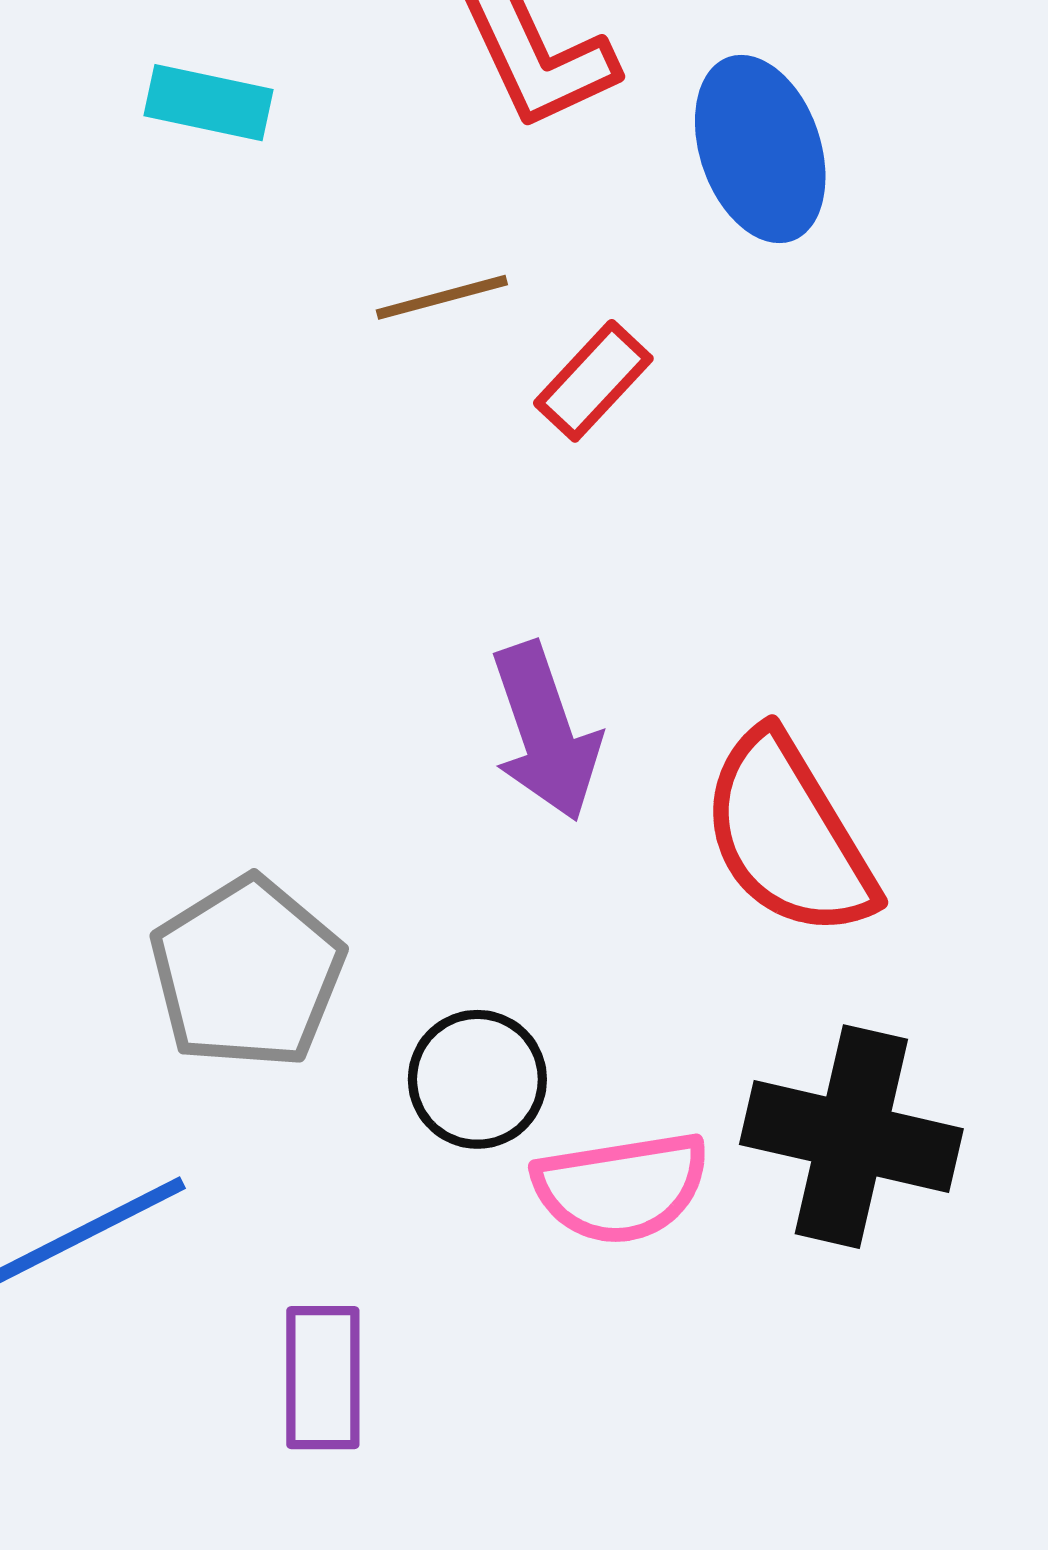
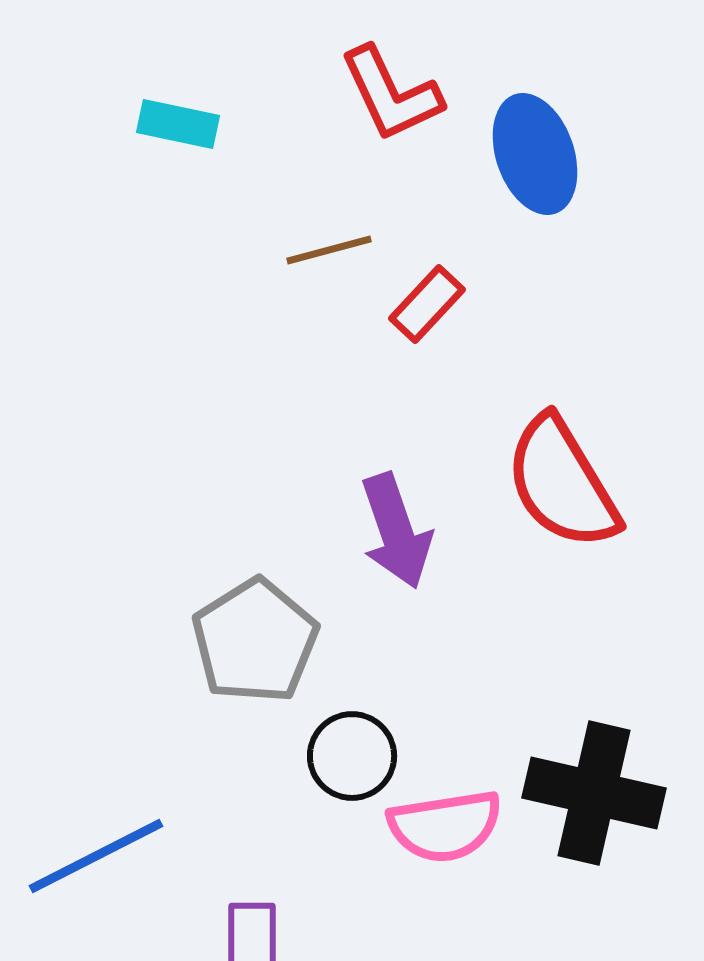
red semicircle: (788, 835) -> (562, 483), moved
gray pentagon: (247, 973) -> (255, 641), moved

